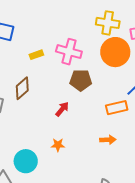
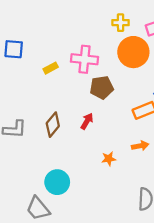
yellow cross: (108, 23) -> (121, 23), size x0.7
brown diamond: (22, 88) -> (53, 125), moved
orange star: (58, 145) -> (109, 159), moved

